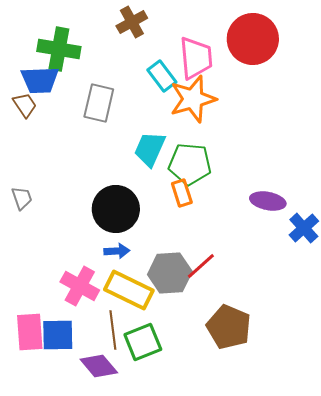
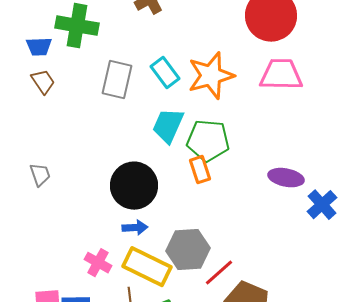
pink trapezoid: (196, 58) -> (281, 75), moved, turned -84
cyan rectangle: (162, 76) -> (165, 73), moved
blue trapezoid: (40, 80) -> (39, 47), moved, size x0.7
red line: (201, 266) -> (219, 273), moved
pink cross: (80, 286) -> (98, 263), size x0.7

